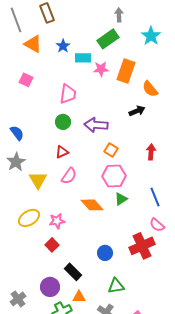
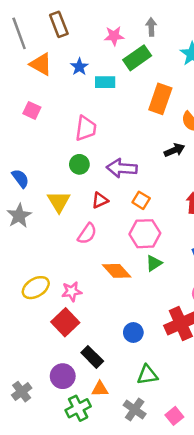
pink star: (101, 69) -> (114, 36), moved
red triangle: (62, 152) -> (100, 200), moved
yellow triangle: (38, 180) -> (59, 202), moved
red square: (52, 245) -> (65, 322), size x1.5

